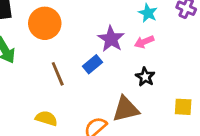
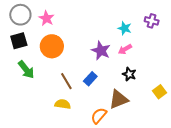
blue rectangle: (92, 64) -> (90, 79), moved
yellow square: (183, 107) -> (160, 92), turned -32
yellow semicircle: (46, 118) -> (63, 104), moved

